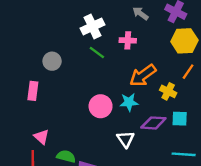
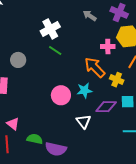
pink cross: (128, 40) -> (108, 47), moved
orange arrow: (143, 75) -> (95, 67), turned 85

